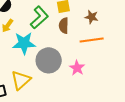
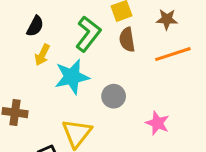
gray circle: (49, 60) -> (114, 96), size x0.6
pink star: (77, 68) -> (157, 123), moved

